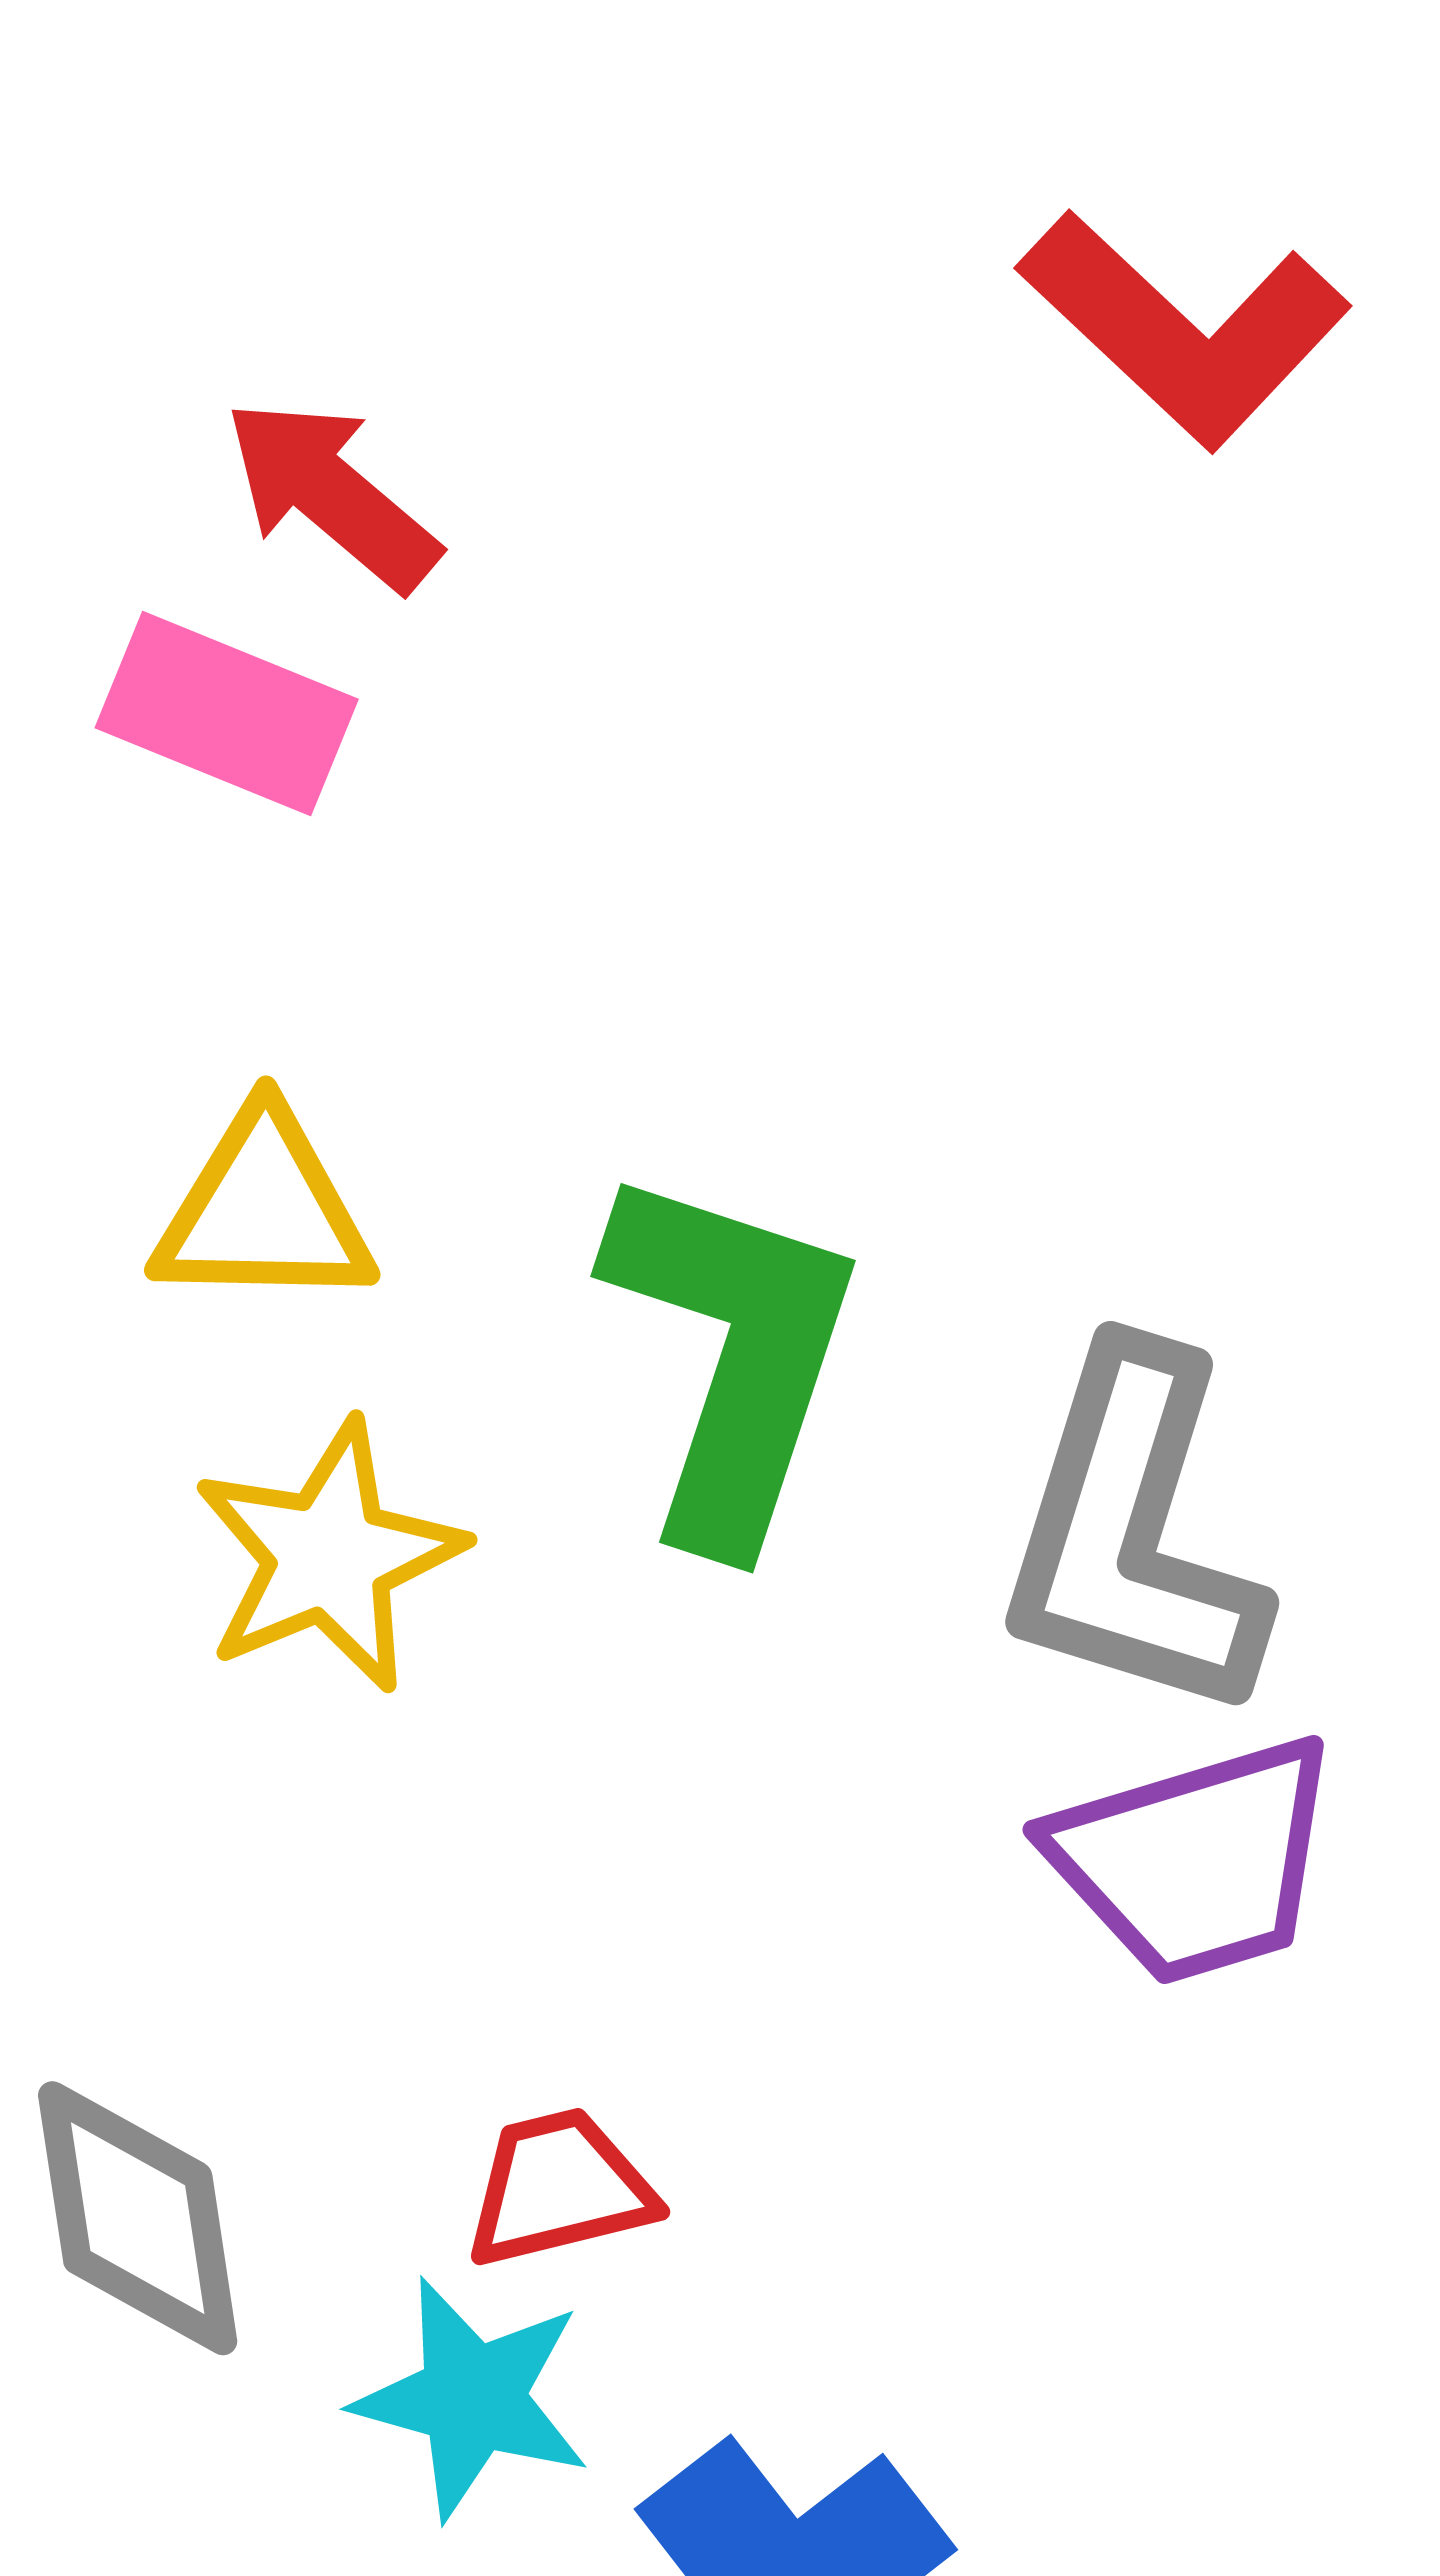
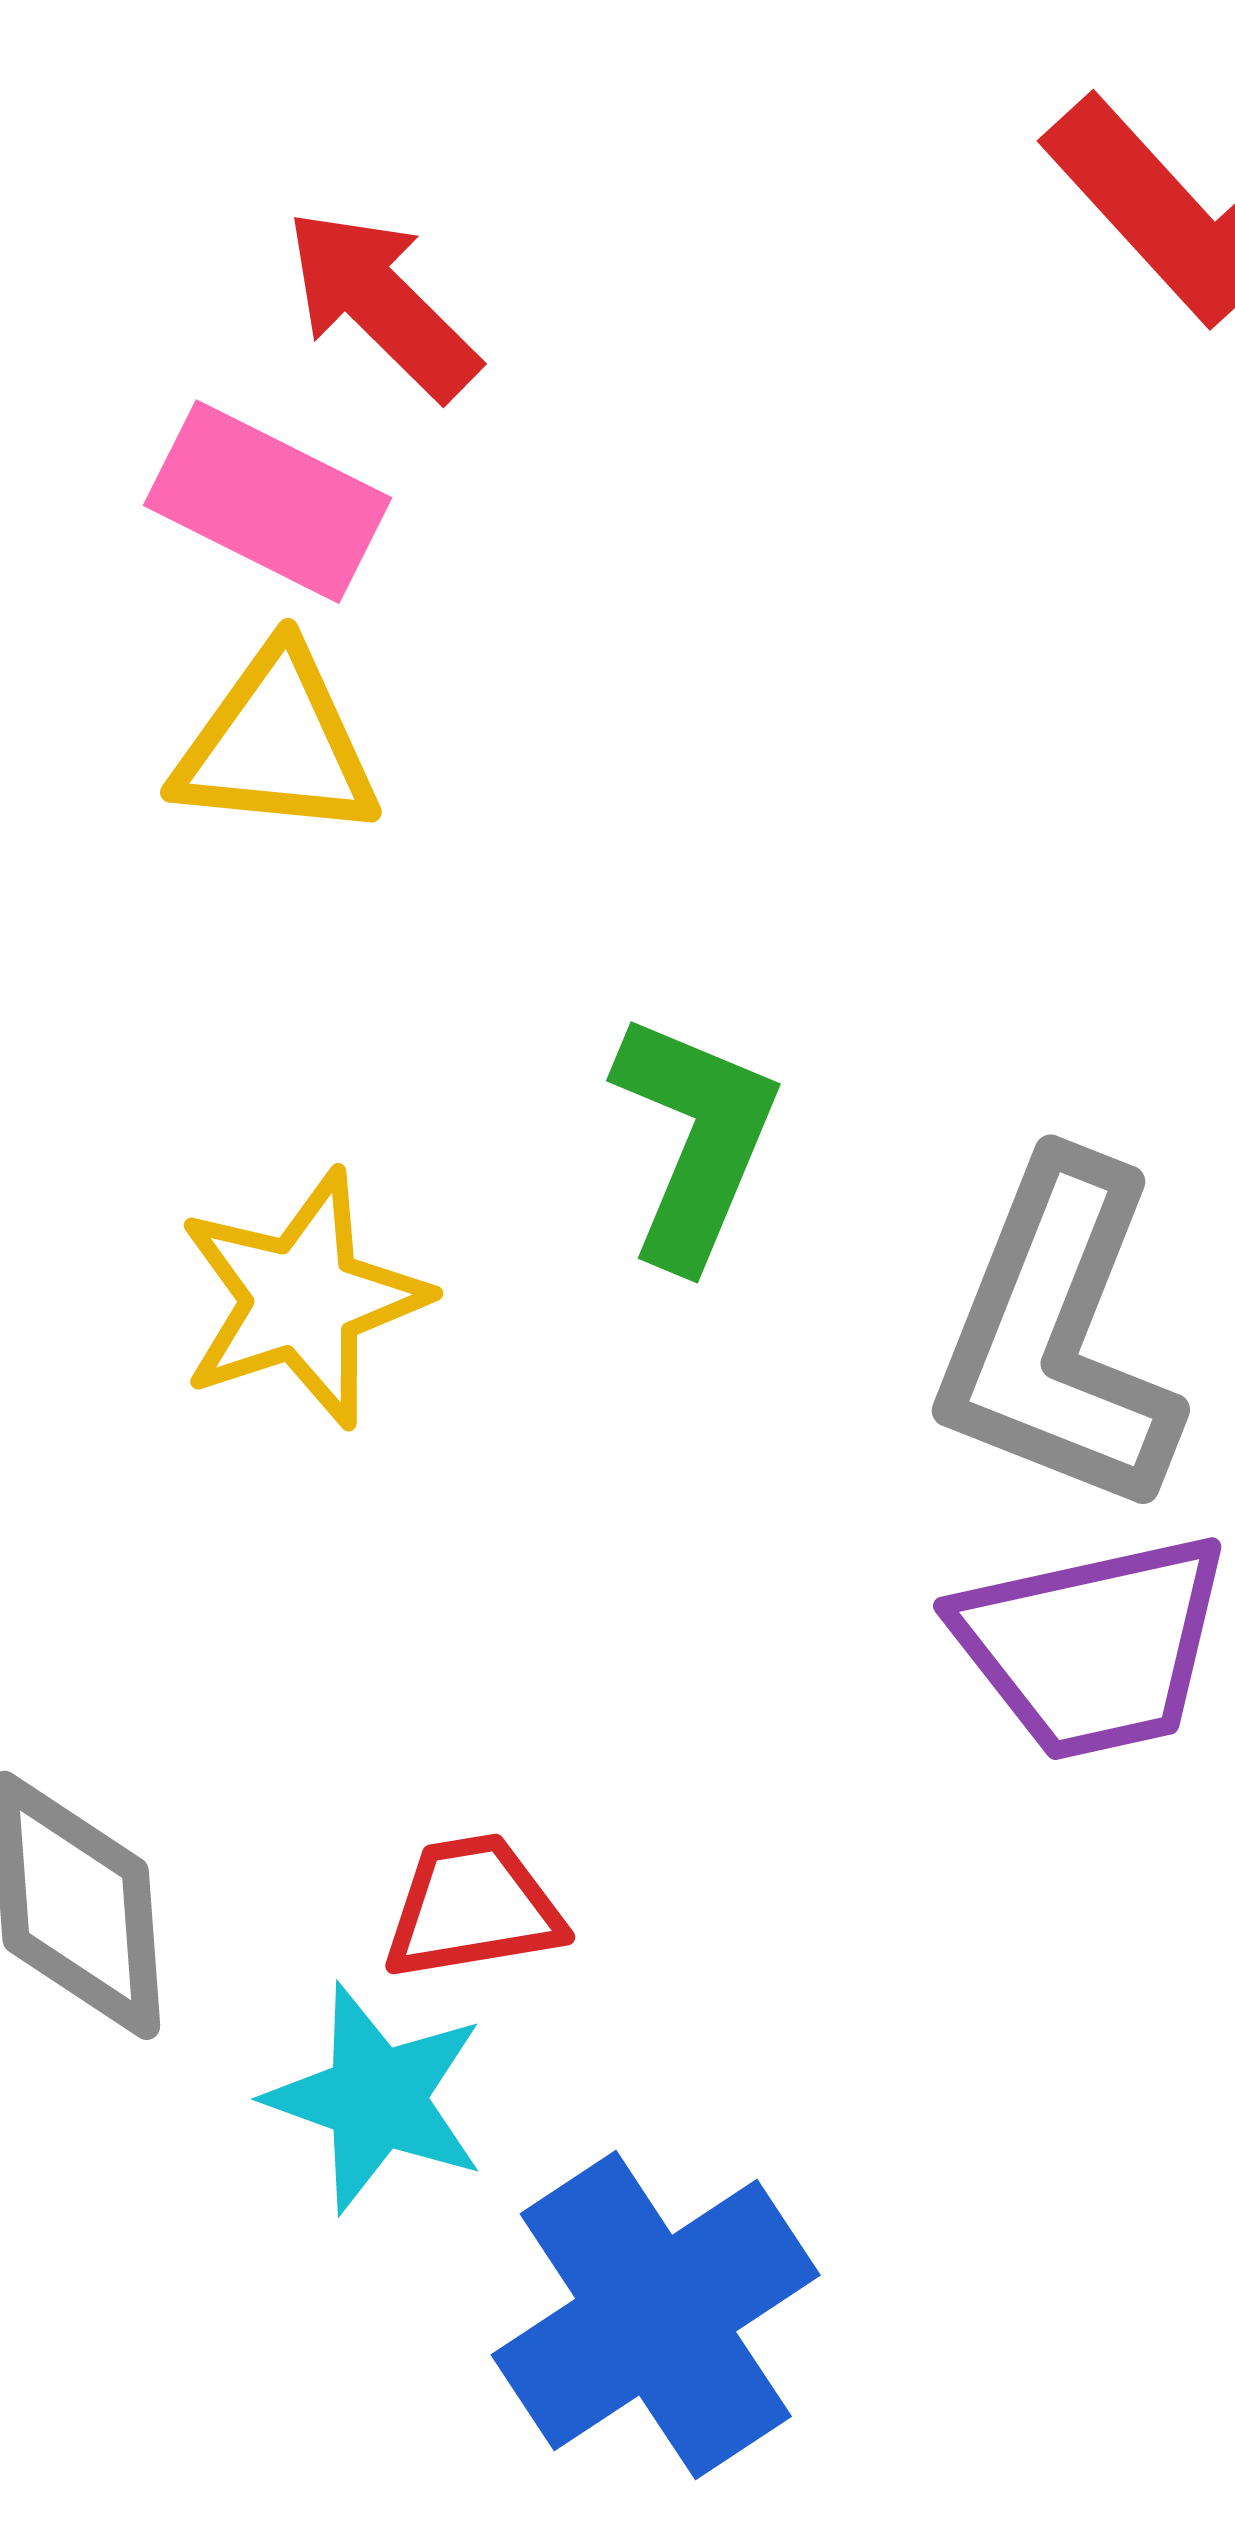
yellow triangle: (264, 1210) -> (277, 744), moved
green L-shape: (732, 1355) -> (695, 1140), size x0.7

